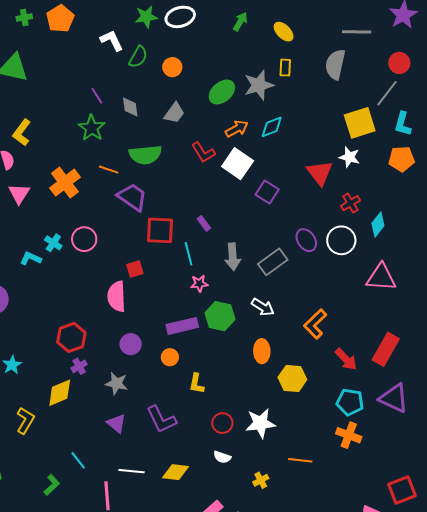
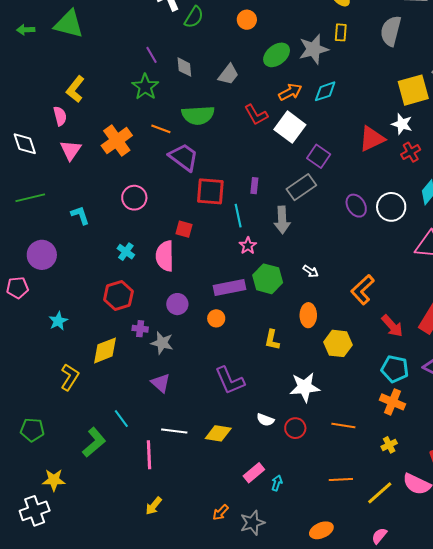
orange circle: (172, 67) -> (247, 20), moved
red triangle: (320, 173) -> (372, 139), turned 40
red cross: (350, 203) -> (411, 152), moved
purple rectangle: (204, 223) -> (254, 186), turned 42
cyan cross: (53, 243) -> (126, 252), moved
cyan L-shape: (31, 258) -> (80, 215), turned 45
gray rectangle: (273, 262) -> (301, 187), moved
red square: (135, 269) -> (184, 229), turned 30
pink star: (199, 284) -> (248, 246), turned -30
white arrow: (263, 307) -> (311, 271), size x0.7
purple cross: (79, 366) -> (140, 329), moved, turned 35
yellow L-shape: (197, 384) -> (272, 340), moved
purple L-shape: (161, 419) -> (230, 381), moved
red circle: (222, 423) -> (295, 428), moved
yellow cross: (261, 480) -> (389, 445), moved
green L-shape: (52, 485) -> (94, 442), size x1.4

